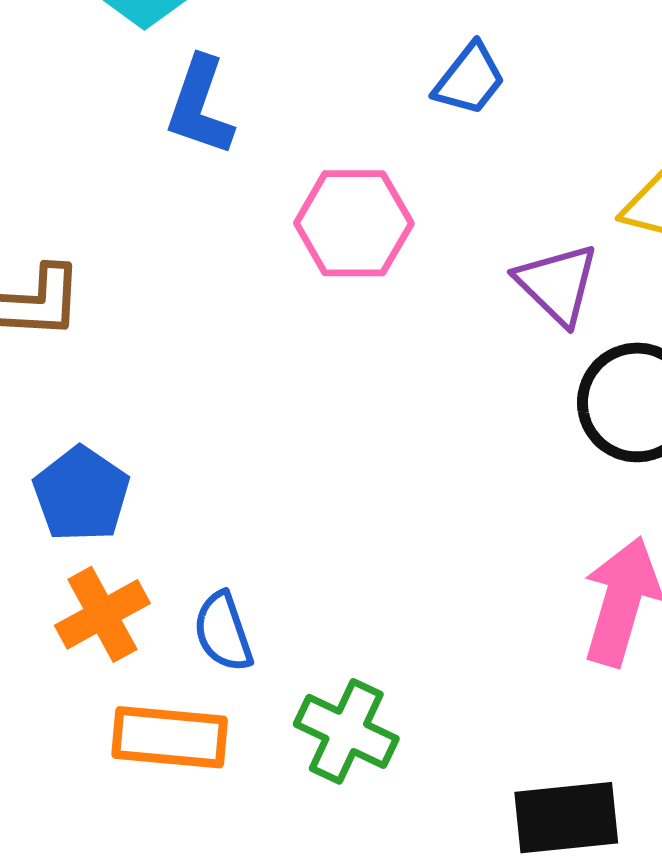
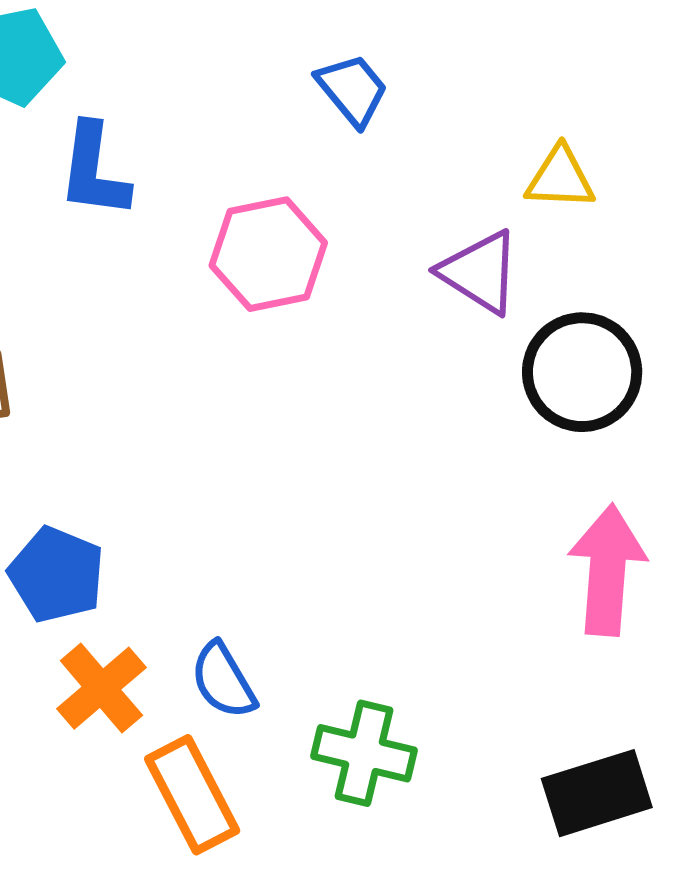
blue trapezoid: (469, 79) -> (352, 90), turned -66
orange rectangle: (170, 737) -> (192, 795), turned 69

